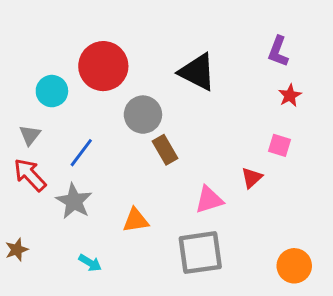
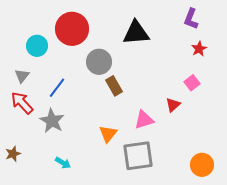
black triangle: (197, 72) -> (136, 33), turned -32
pink square: (280, 145) -> (192, 83), turned 35
orange triangle: (136, 220) -> (108, 134), moved, turned -42

